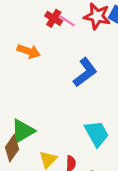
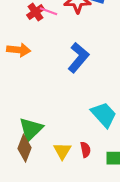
red cross: (54, 18) -> (35, 12), turned 36

